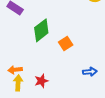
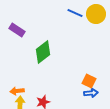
orange square: (66, 43) -> (89, 81), moved, turned -32

